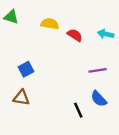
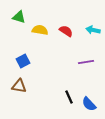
green triangle: (11, 17) -> (19, 17), moved
yellow semicircle: (50, 24) -> (40, 30), moved
blue semicircle: (99, 99) -> (89, 104), moved

